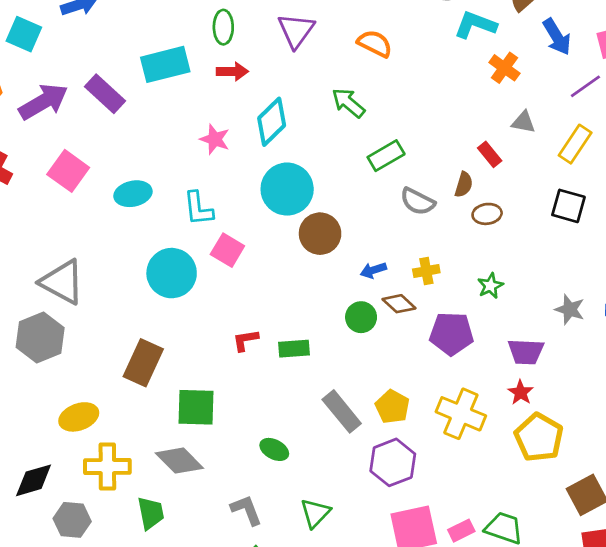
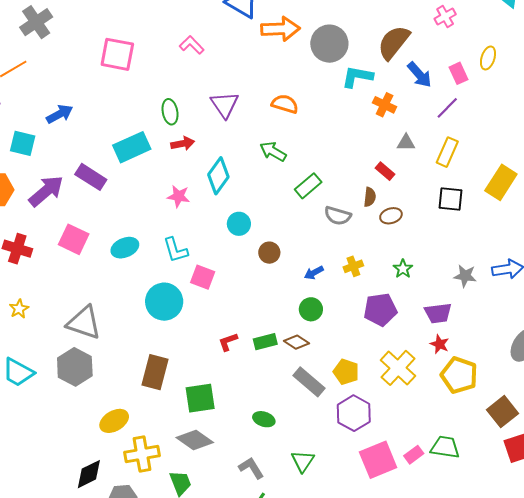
cyan circle: (287, 189) -> (239, 224), size x0.6
brown circle: (320, 234) -> (269, 253), size x0.7
brown diamond: (399, 304) -> (296, 342), moved
yellow cross: (461, 414) -> (398, 368), turned 30

